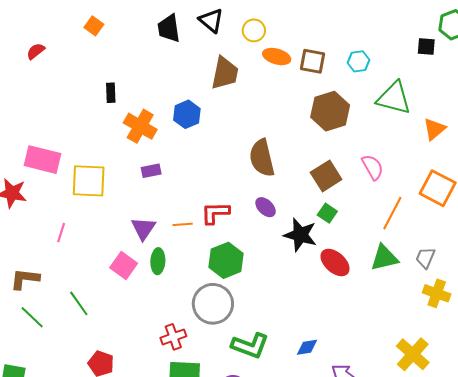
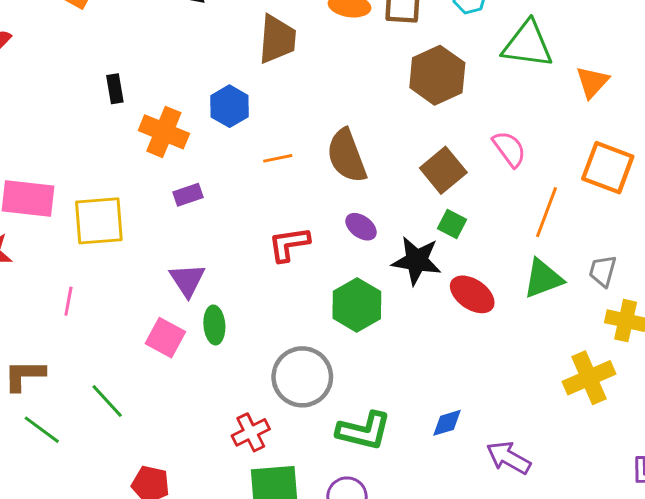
orange line: (183, 224) -> (278, 158), moved
green hexagon: (226, 260) -> (357, 305), moved
yellow cross: (413, 354) -> (589, 378), moved, turned 32

